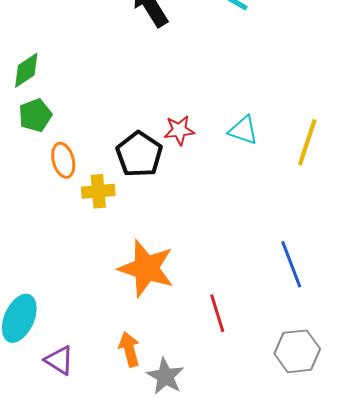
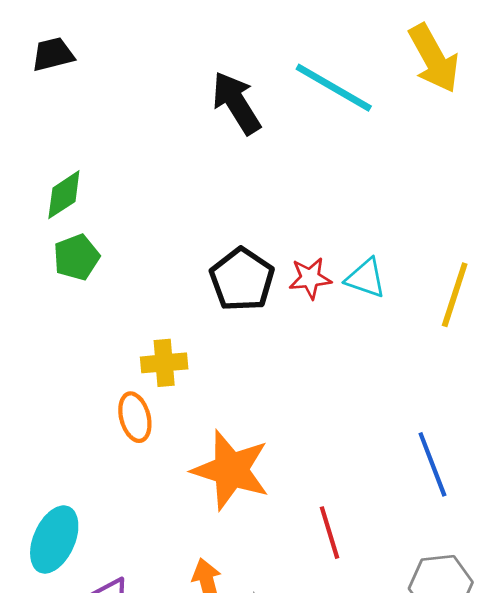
red star: (179, 130) -> (310, 278), moved
black pentagon: (139, 154) -> (242, 279), moved
orange ellipse: (63, 160) -> (135, 417), moved

